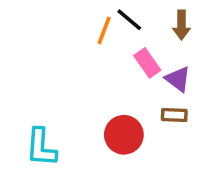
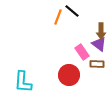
brown arrow: (181, 25) -> (101, 31), moved
pink rectangle: (147, 63) -> (82, 52), moved

